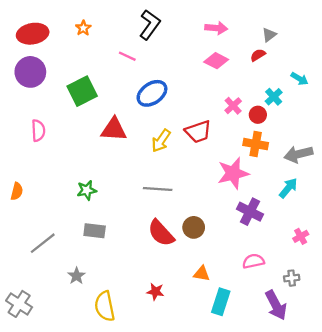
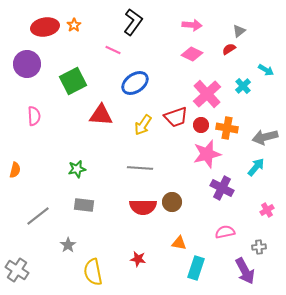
red ellipse: (33, 34) -> (45, 27), moved
pink cross: (233, 106) -> (207, 94), size x1.8
red circle: (258, 115) -> (201, 125), moved
red semicircle: (161, 233) -> (143, 207), turned -48

